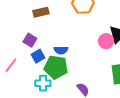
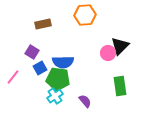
blue semicircle: (61, 50) -> (63, 62), size x1.5
cyan cross: (43, 83) -> (55, 96), moved, turned -35

